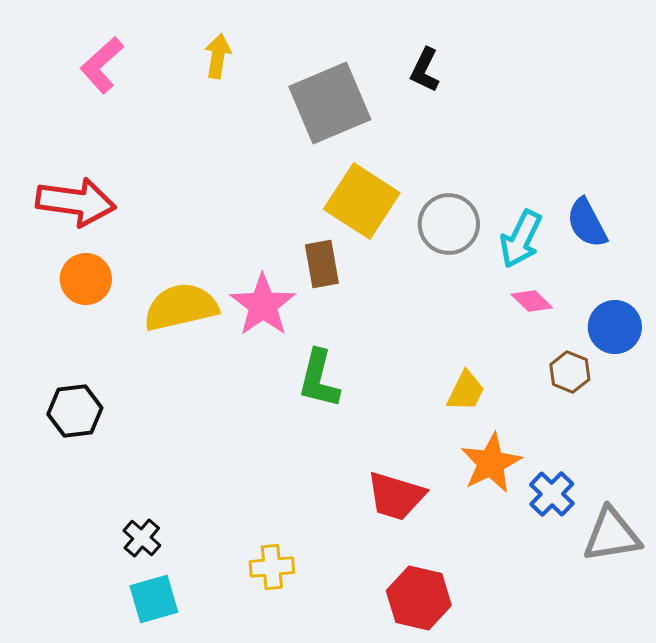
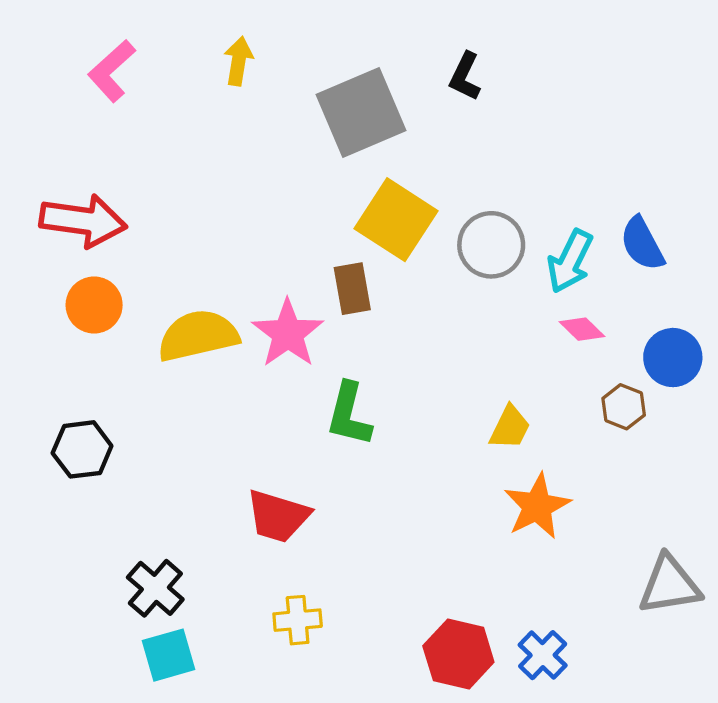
blue cross: (552, 494) -> (543, 655), moved
red trapezoid: (396, 496) -> (278, 516), moved
black cross: (142, 538) -> (155, 588), size x1.4

